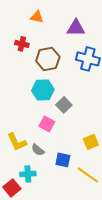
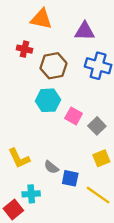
orange triangle: (37, 17) -> (41, 19), size x1.5
gray square: (64, 105) -> (97, 126), moved
pink square: (47, 124) -> (74, 116), moved
gray semicircle: (38, 150) -> (51, 167), moved

